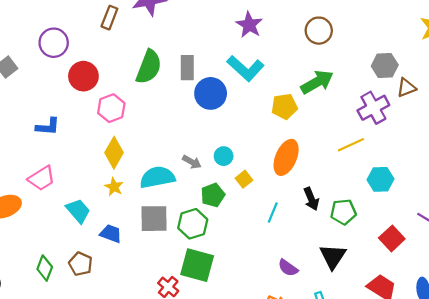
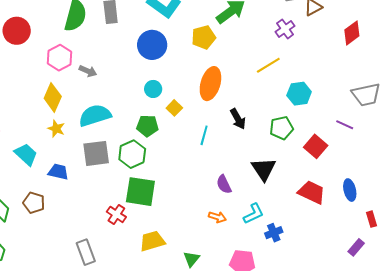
blue circle: (211, 93) -> (152, 45), moved
pink hexagon: (111, 108) -> (59, 58), moved
purple cross: (373, 108) -> (285, 29), size x0.7
gray arrow: (192, 162) -> (88, 71), moved
green pentagon: (213, 195) -> (147, 126), turned 30
green pentagon: (343, 212) -> (282, 128), moved
purple semicircle: (288, 268) -> (224, 184), turned 36

